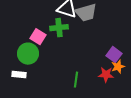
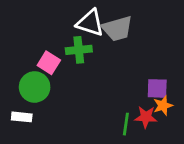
purple square: (114, 55) -> (157, 88), turned -35
green line: (76, 80) -> (126, 124), moved

